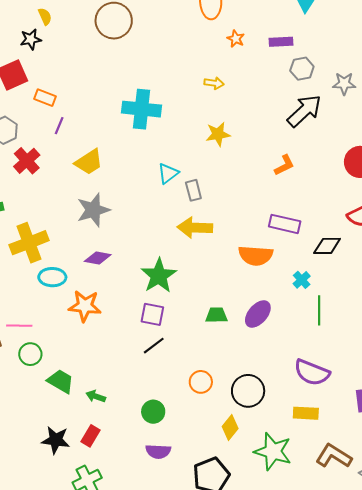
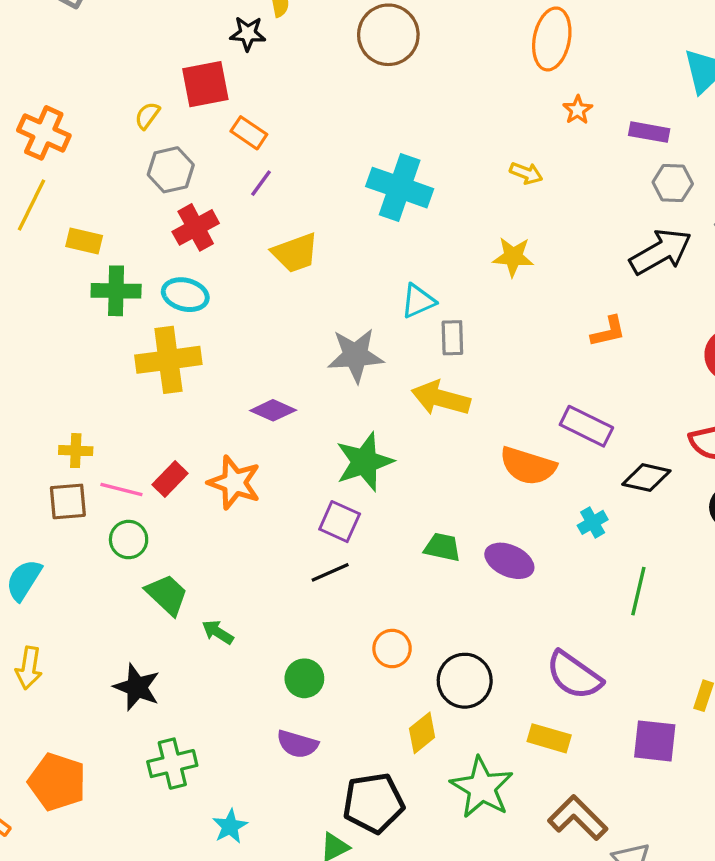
gray star: (93, 210) -> (356, 355), moved
cyan ellipse: (52, 277) -> (185, 295), moved
green line: (319, 310) -> (638, 591), moved
purple ellipse: (258, 314) -> (509, 561), turned 60
red rectangle: (90, 436) -> (170, 479), moved

